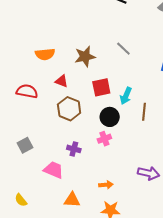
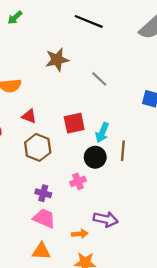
brown star: (85, 56) -> (57, 60), moved
black circle: (110, 117) -> (95, 157), moved
pink trapezoid: (54, 170) -> (44, 218), moved
purple arrow: (149, 173) -> (106, 219), moved

